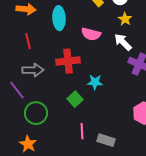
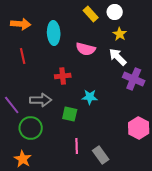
red cross: (68, 61) -> (63, 76), size x0.7
gray arrow: (33, 70) -> (41, 100), moved
green square: (75, 99) -> (70, 114), turned -35
gray rectangle: (106, 140) -> (101, 155), turned 36

